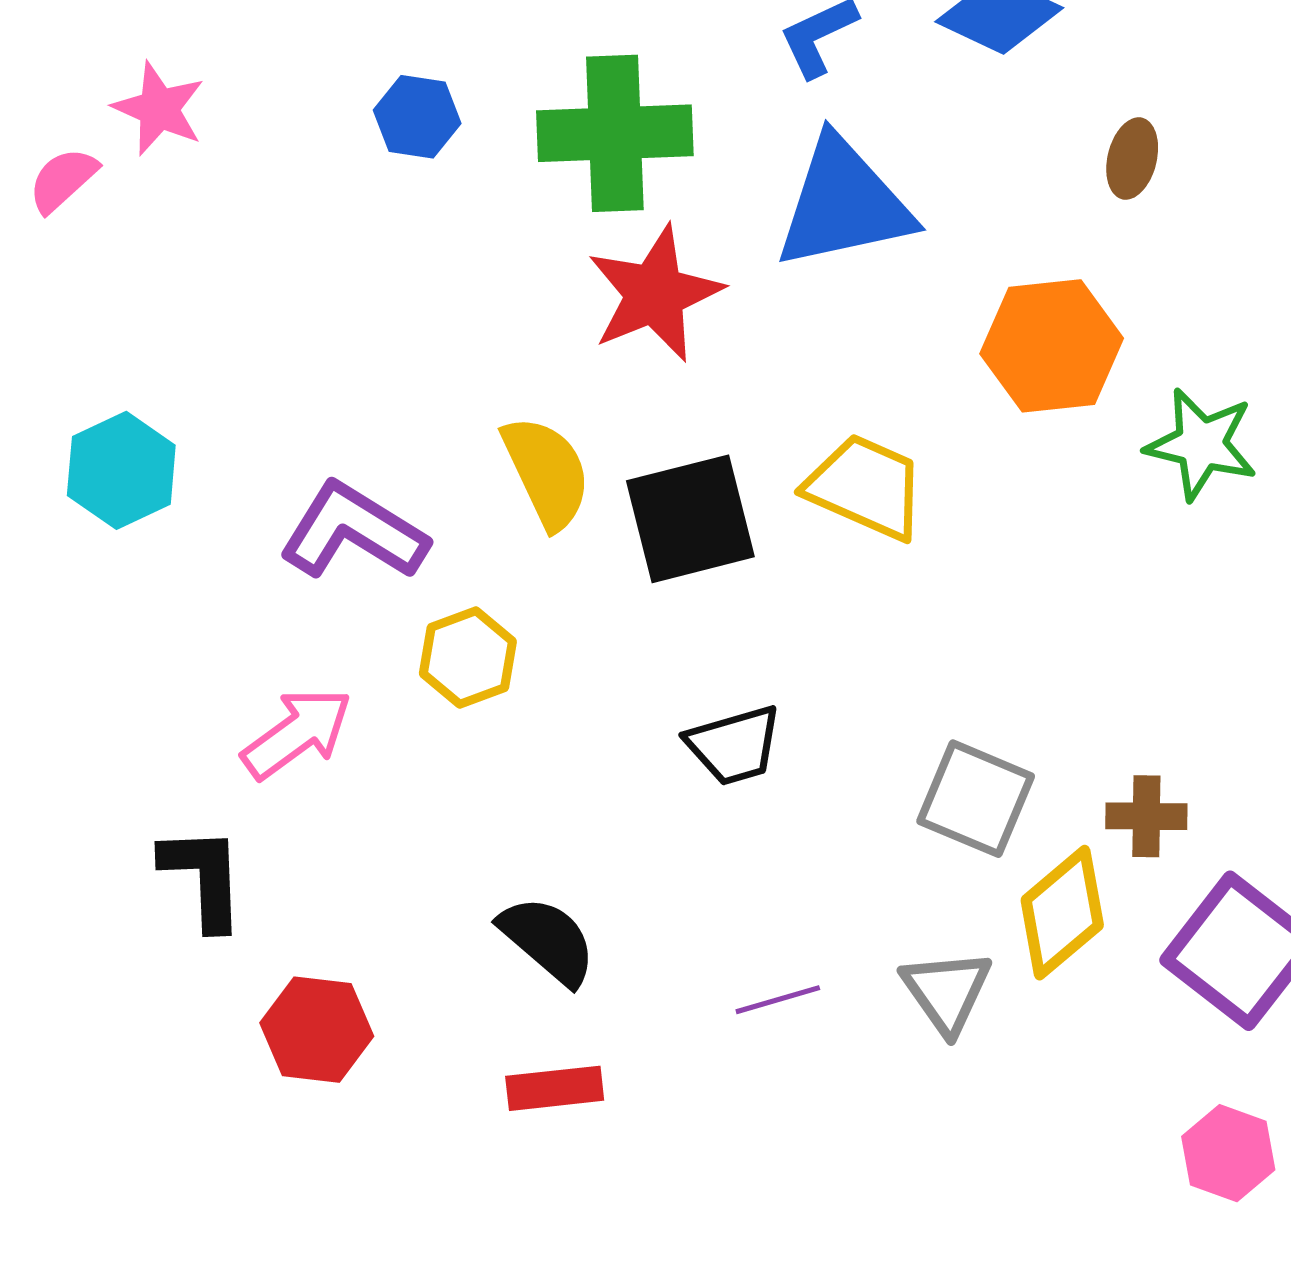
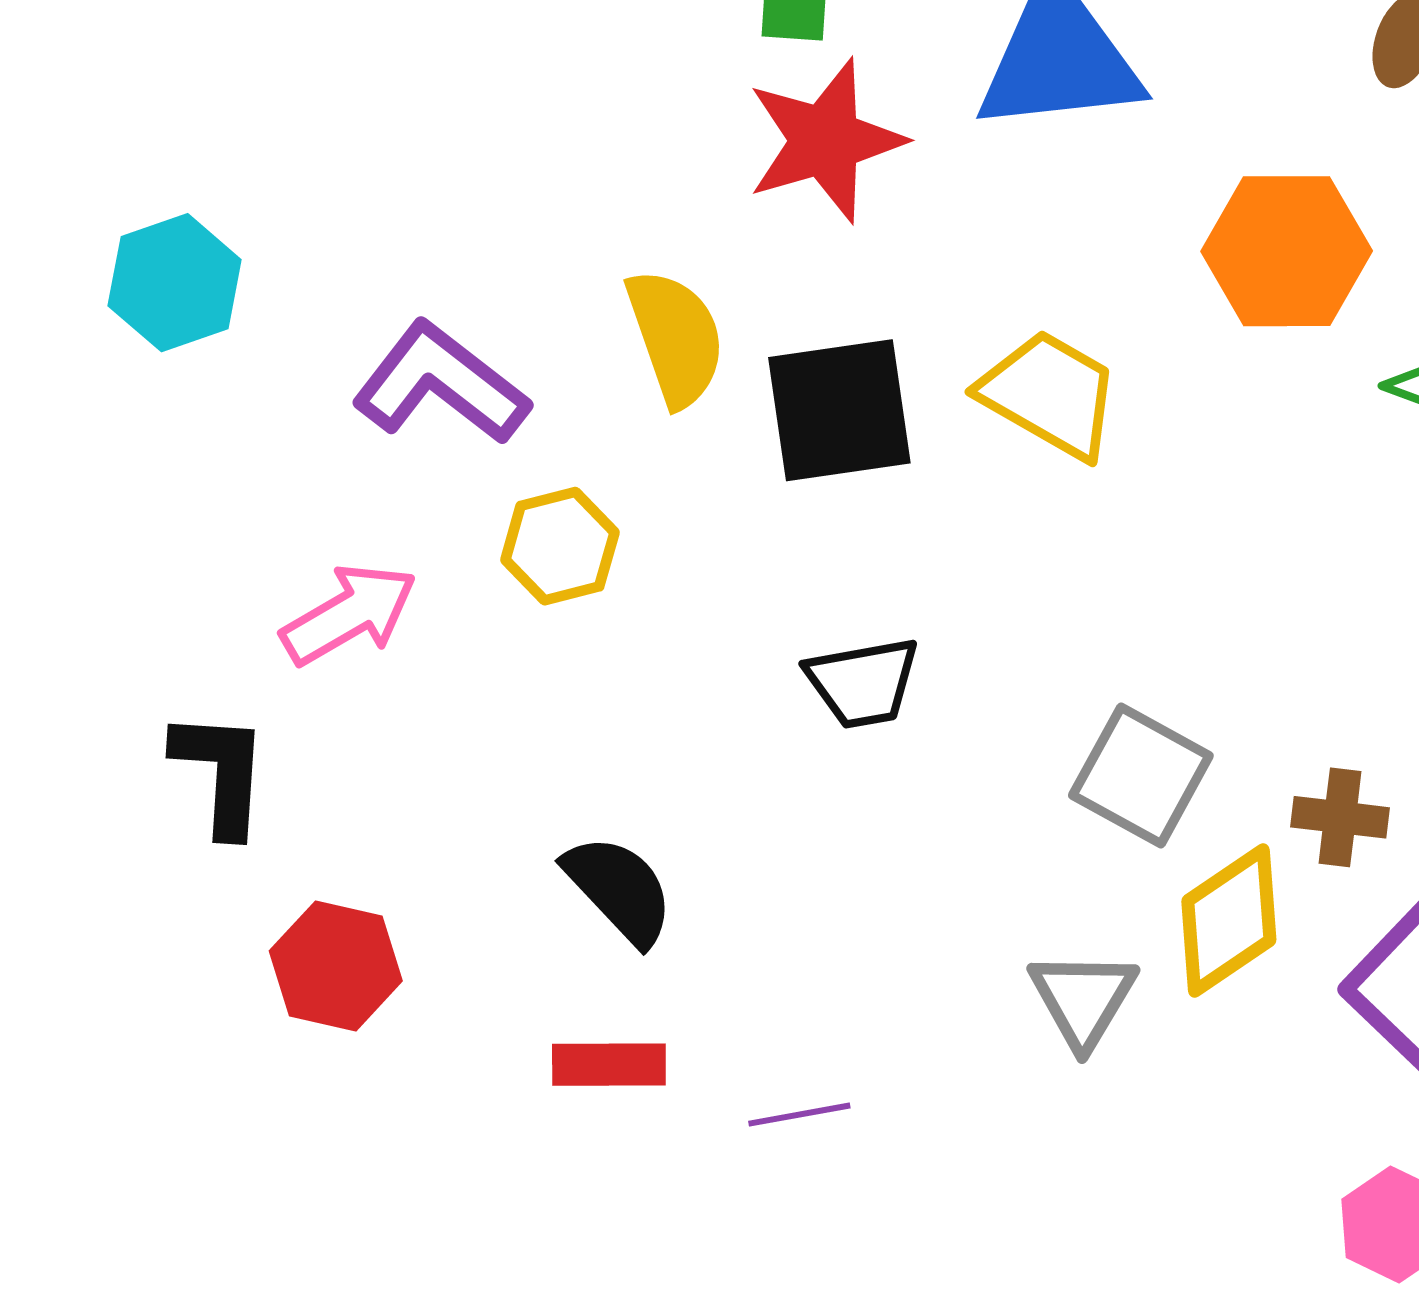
purple line: (778, 1000) -> (799, 1115), moved

